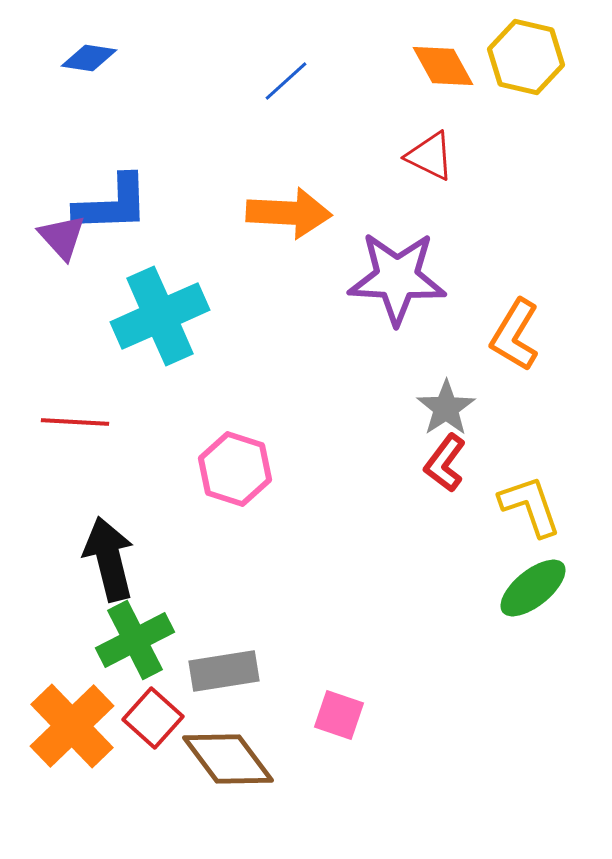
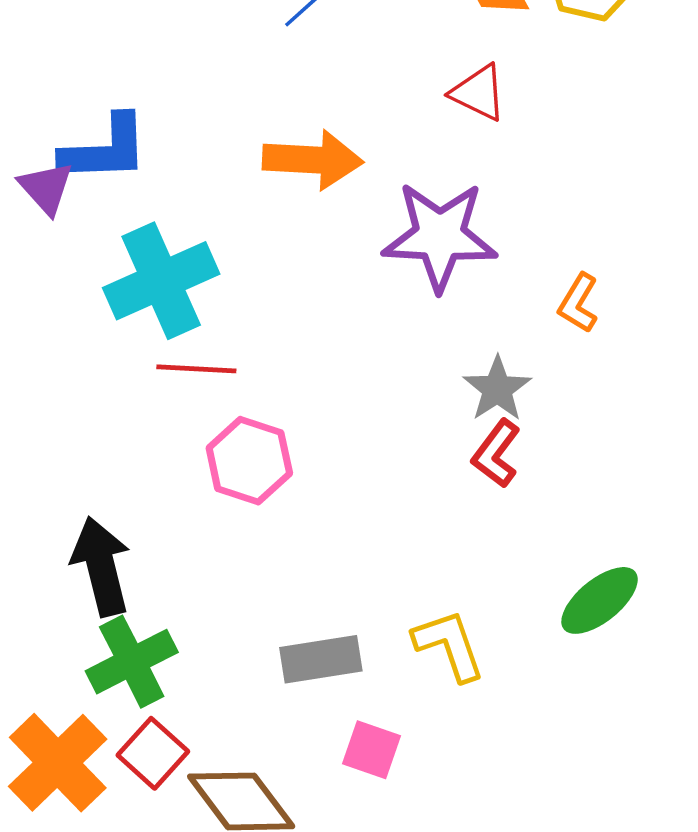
orange L-shape: (515, 335) -> (578, 303), size x0.7
red line: (75, 422) -> (196, 369), moved
yellow L-shape: (530, 506) -> (449, 645), moved
gray rectangle: (224, 671) -> (321, 659), moved

